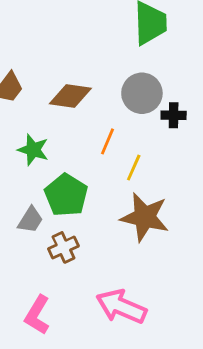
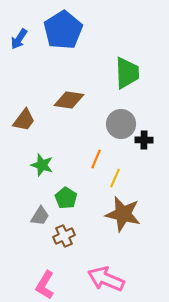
brown diamond: (70, 96) -> (69, 100), moved
green pentagon: (66, 195) -> (66, 198), size x0.7

